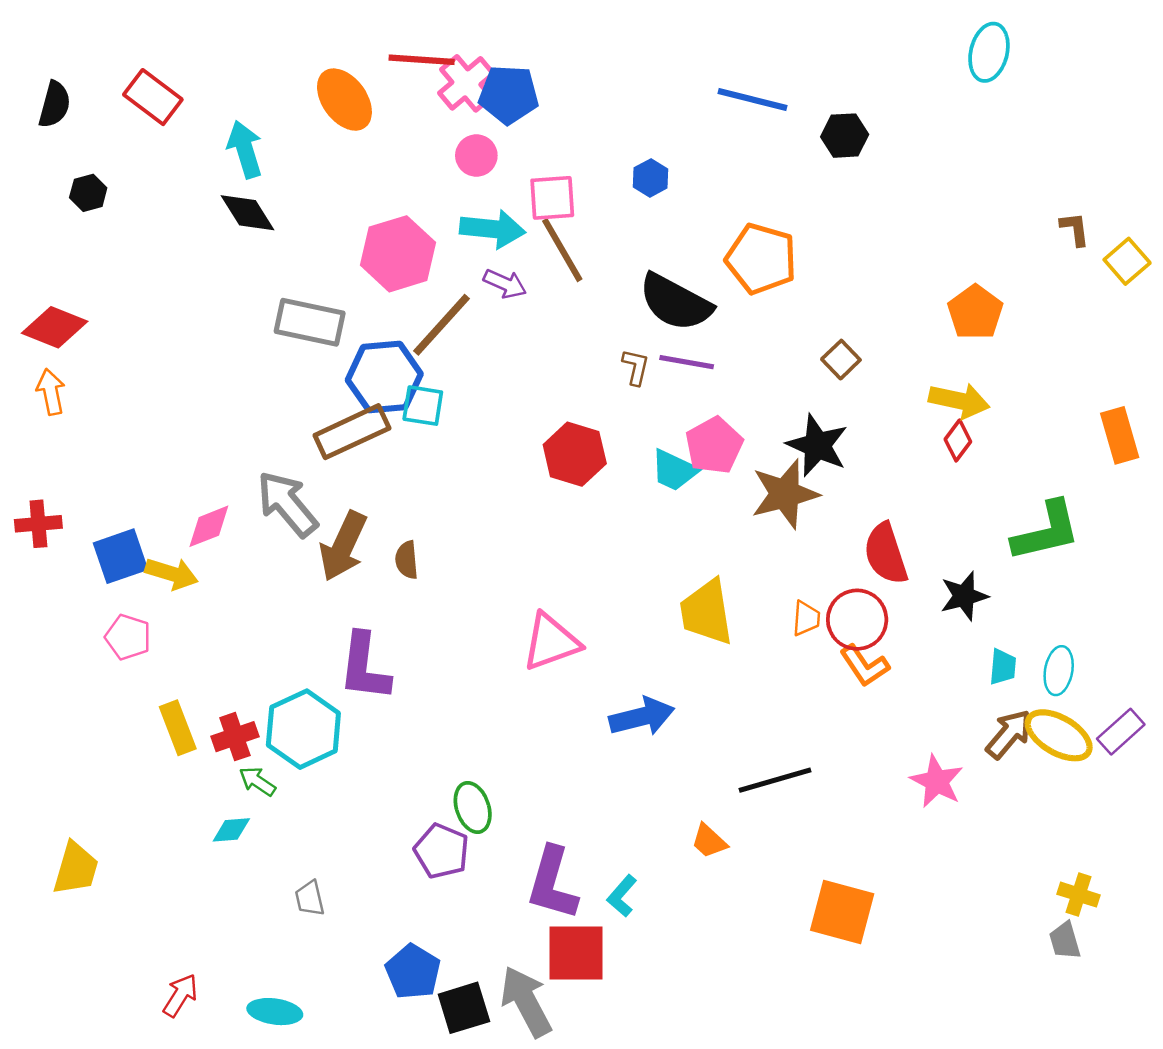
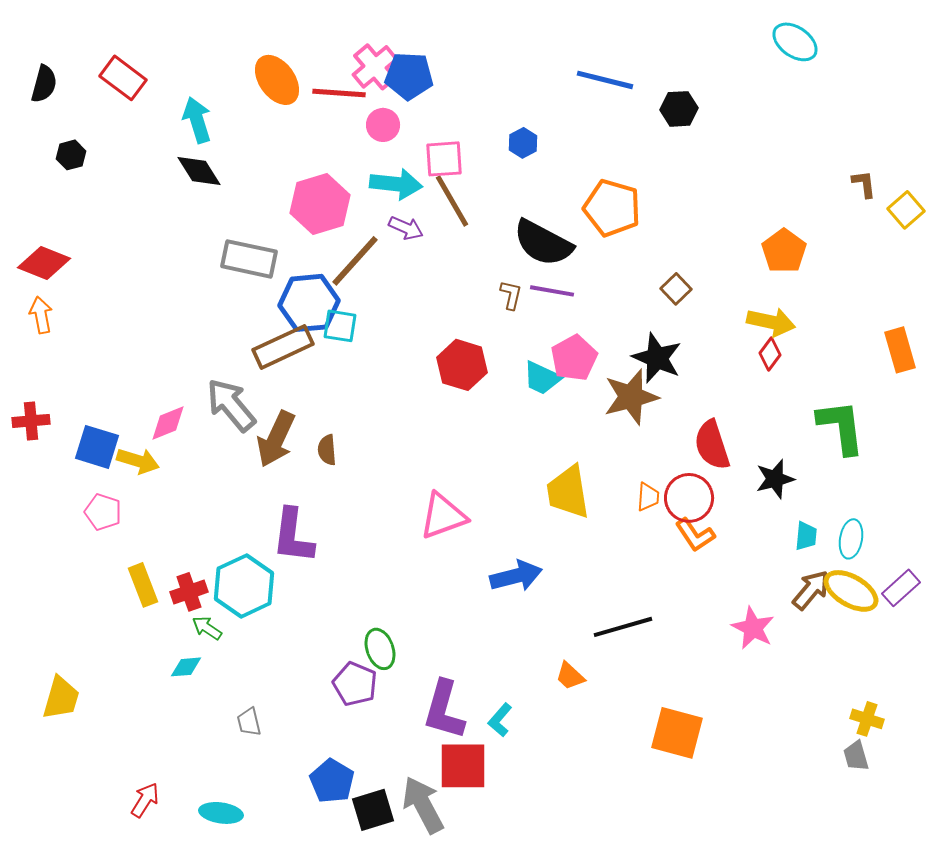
cyan ellipse: (989, 52) -> (795, 42), turned -69
red line: (422, 60) -> (339, 93), moved
green L-shape: (1046, 531) -> (841, 427), turned -84
blue square: (121, 556) -> (97, 447), turned 36

